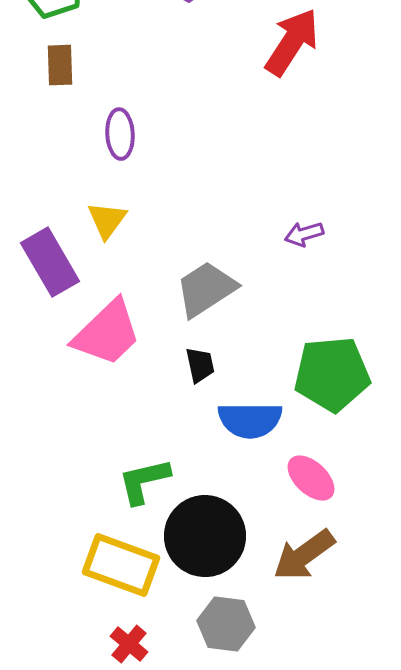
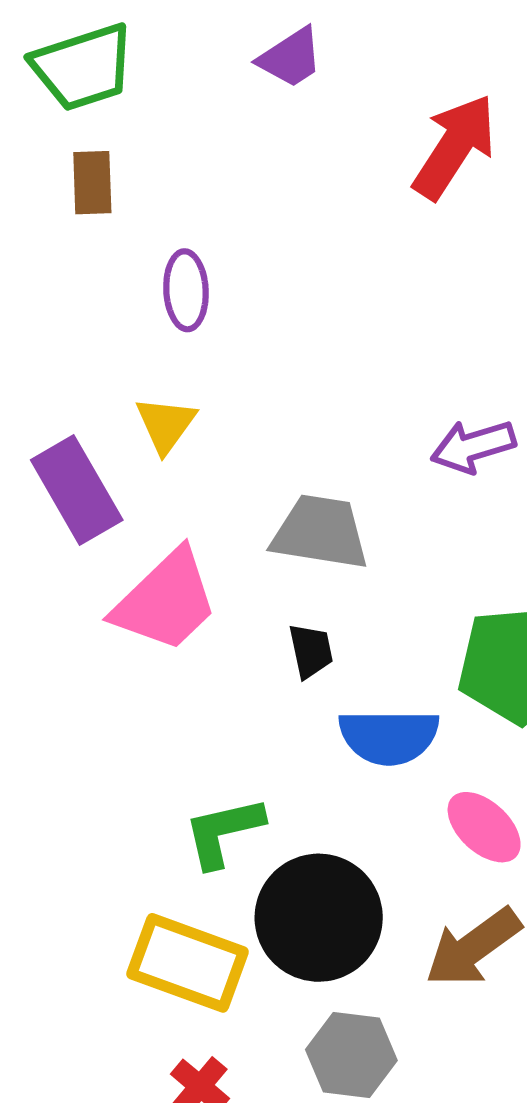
purple arrow: (304, 234) -> (473, 446), size x1.4
gray trapezoid: (206, 289) -> (320, 532), turned 42

